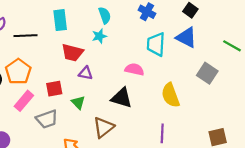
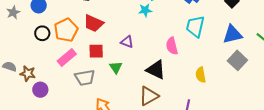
blue triangle: (186, 37) -> (232, 34), moved, turned -50
red trapezoid: (72, 53) -> (93, 23), moved
pink semicircle: (134, 69) -> (172, 46), turned -126
yellow semicircle: (171, 95) -> (201, 75), size x0.7
brown triangle: (103, 127) -> (149, 96), moved

